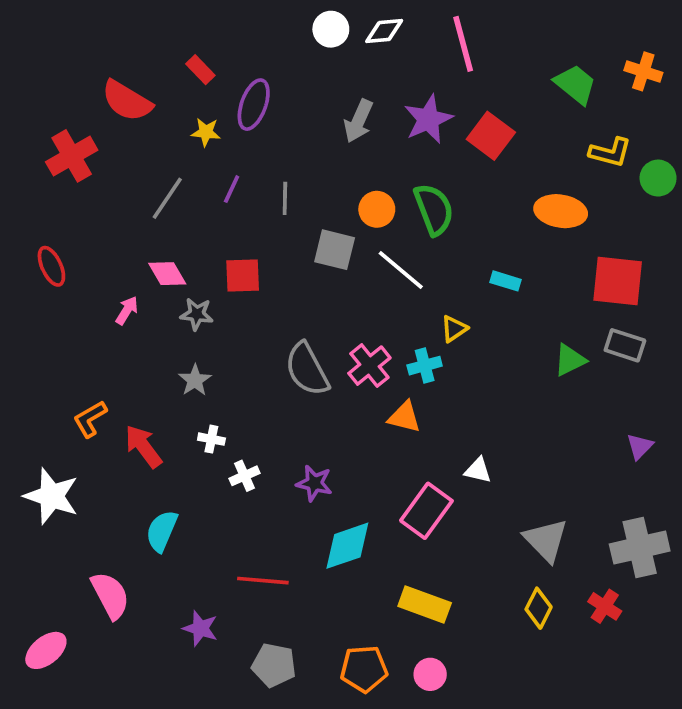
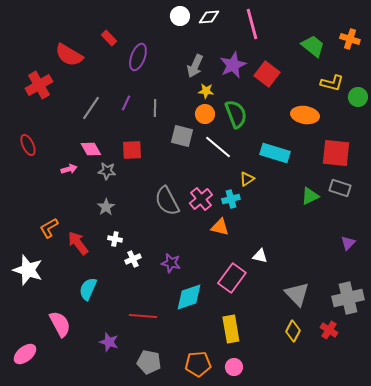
yellow star: (206, 132) -> (206, 91), moved
cyan rectangle: (505, 281) -> (275, 153), size x1.8
pink arrow: (127, 310) -> (69, 169), turned 42
yellow rectangle: (425, 604) -> (231, 329), turned 60

